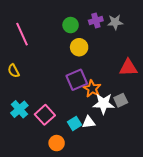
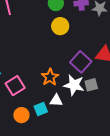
purple square: (77, 80) -> (81, 62), moved, turned -35
orange star: (92, 89) -> (50, 77), moved
cyan square: (74, 123) -> (41, 109), moved

